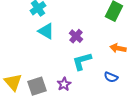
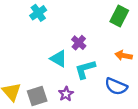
cyan triangle: (46, 31) -> (58, 59), moved
blue semicircle: (111, 77) -> (116, 86), size x1.5

